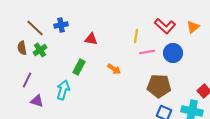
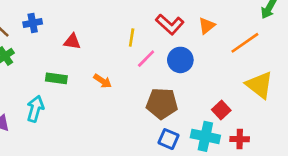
pink line: (147, 52) -> (146, 59), turned -35
green rectangle: (79, 67) -> (56, 78), turned 70

